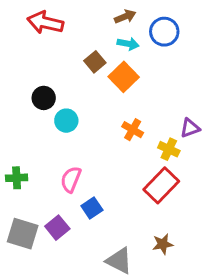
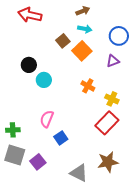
blue circle: (164, 32) -> (119, 36), moved
purple triangle: (190, 128) -> (113, 61), moved
green cross: (17, 178) -> (13, 130), moved
purple square: (57, 228) -> (38, 162), moved
brown star: (163, 244) -> (108, 162), size x1.5

